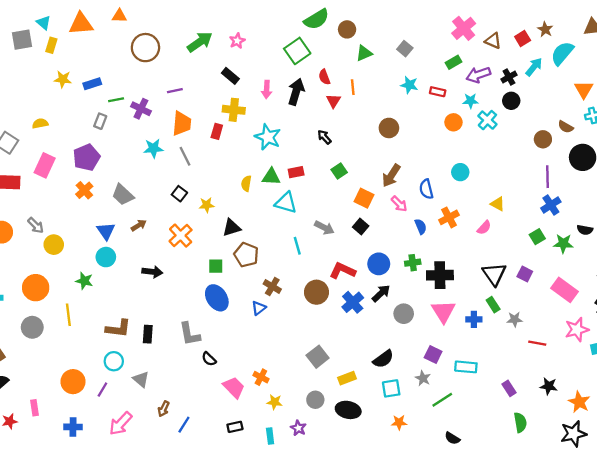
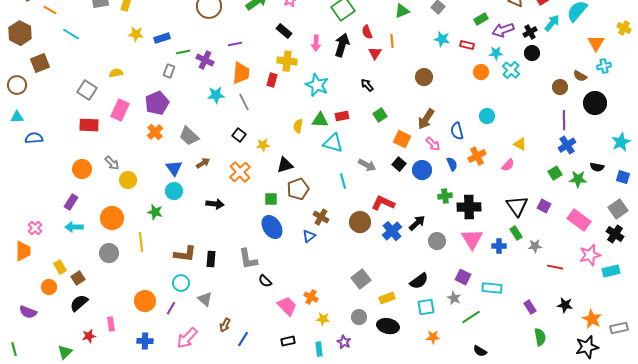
brown pentagon: (246, 255) -> (298, 189), turned 30
blue circle: (379, 264) -> (422, 170), moved

